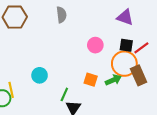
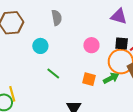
cyan circle: (40, 75) -> (40, 46), moved
green line: (64, 94) -> (53, 74), moved, turned -72

